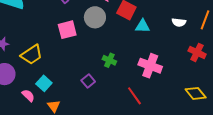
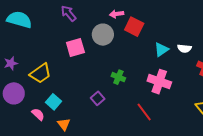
white semicircle: (179, 22) -> (184, 48), moved
cyan triangle: (143, 26) -> (161, 50), moved, turned -35

